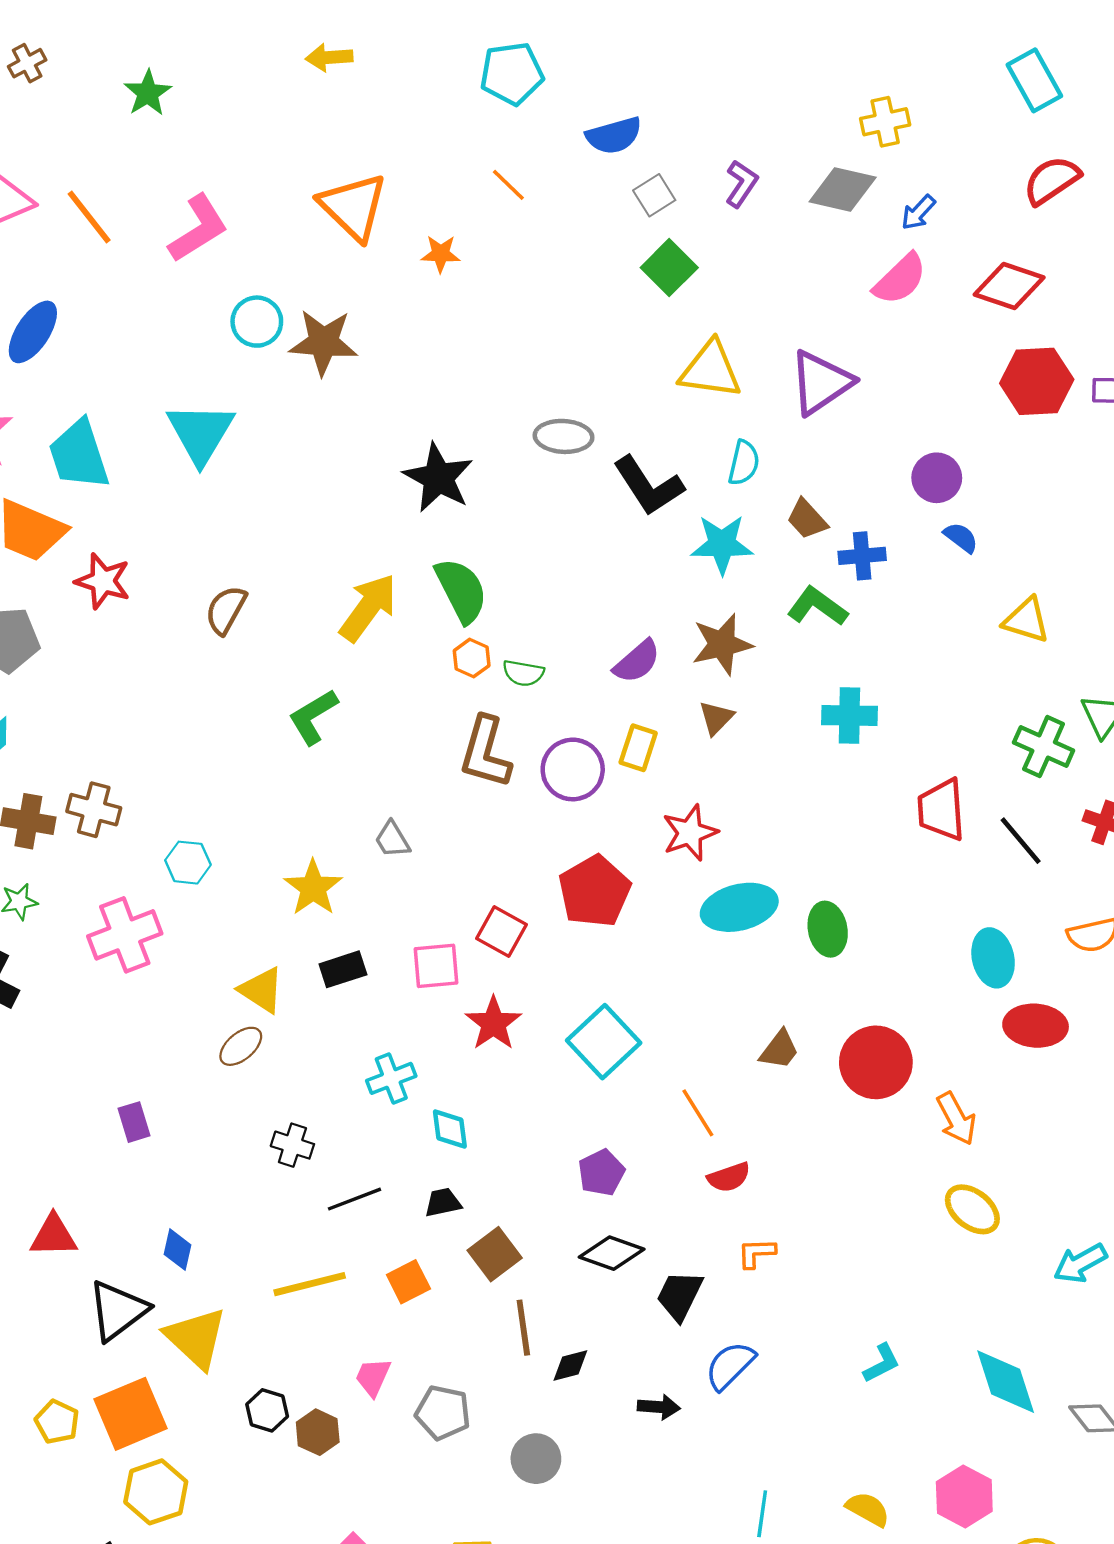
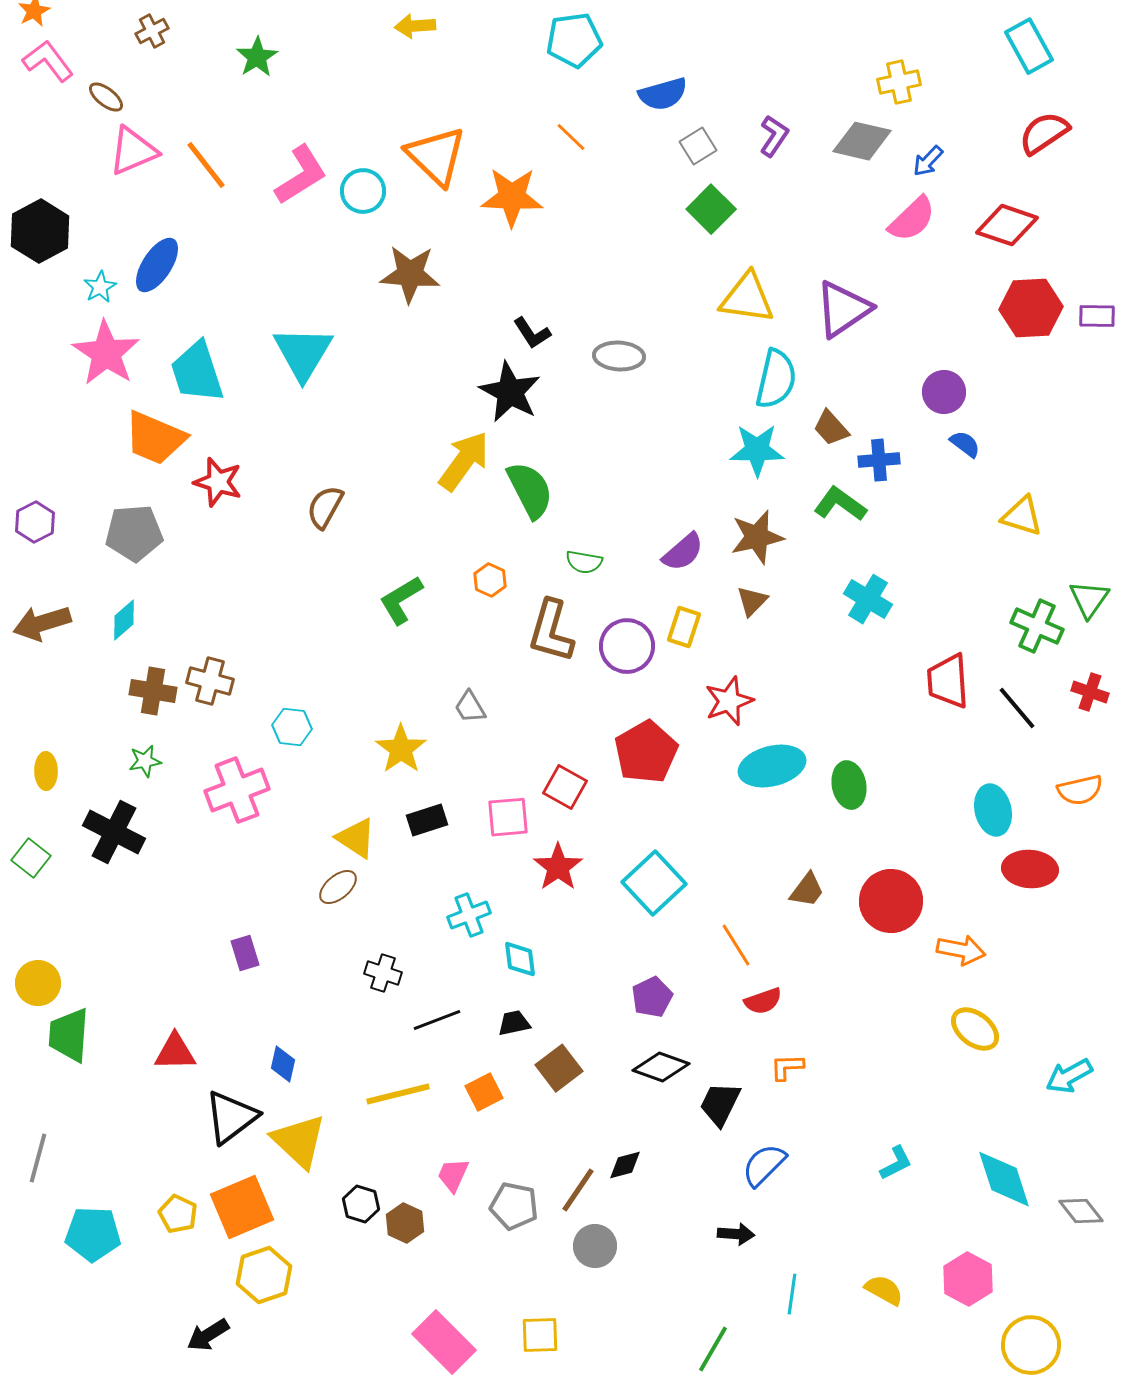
orange star: (441, 254) -> (512, 197), size x1.8
cyan circle: (257, 322) -> (363, 191), moved
cyan semicircle: (744, 463) -> (776, 379), size x1.5
black L-shape: (648, 486) -> (532, 333), moved, size x0.6
yellow arrow: (368, 608) -> (464, 461), moved
orange hexagon: (472, 658) -> (490, 580), moved
cyan cross: (849, 716) -> (868, 599), turned 30
orange arrow: (956, 1119) -> (961, 950), turned -51
brown line: (523, 1328) -> (578, 1190), moved, turned 42
black arrow: (659, 1407) -> (736, 1234), moved

